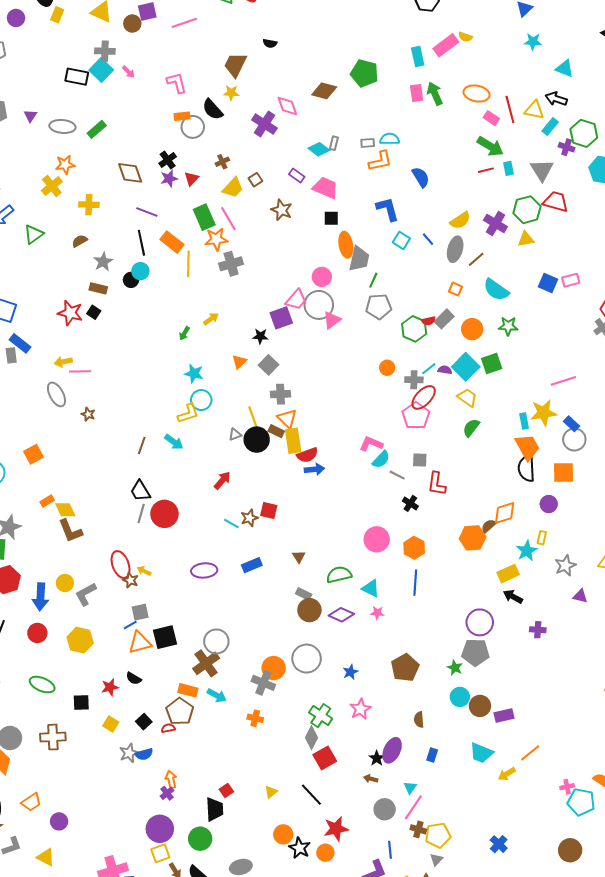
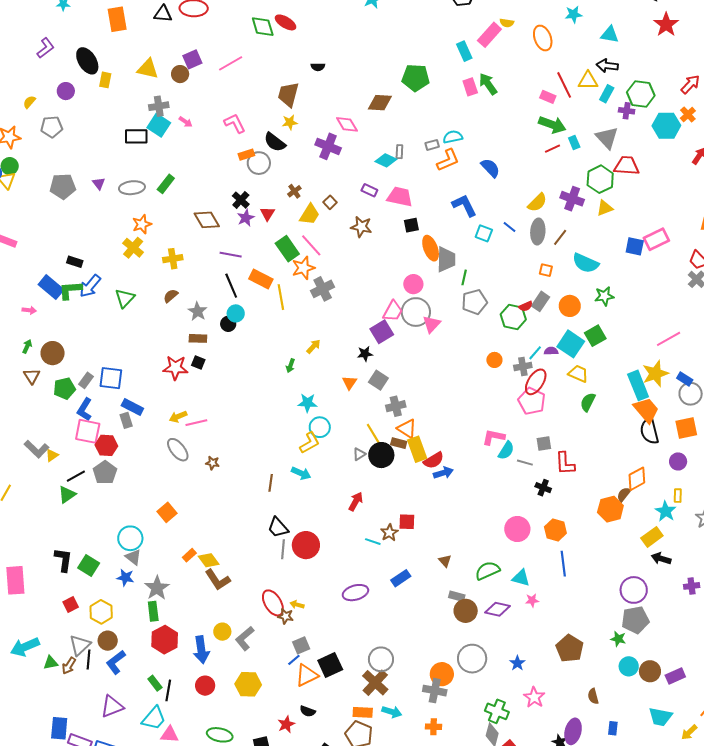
orange ellipse: (477, 93) -> (543, 38), moved, turned 70
pink rectangle: (571, 280) -> (656, 239), size x1.4
cyan rectangle: (524, 421) -> (638, 385), size x1.8

